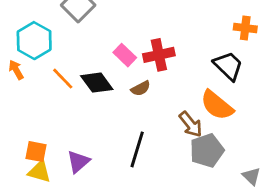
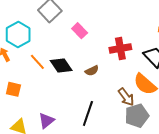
pink rectangle: (125, 55) -> (80, 31), moved
red cross: (159, 55) -> (120, 48), moved
orange square: (36, 152) -> (13, 89), moved

